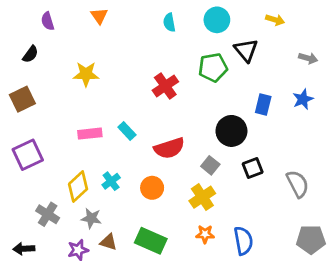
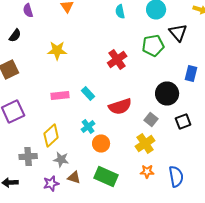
cyan cross: (111, 181) -> (88, 126), moved
orange circle: (152, 188) -> (101, 144), moved
gray cross: (48, 214) -> (28, 156), turned -36

